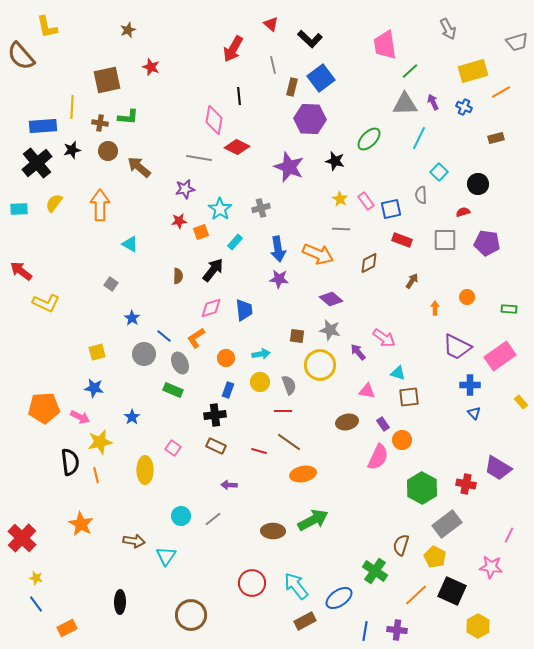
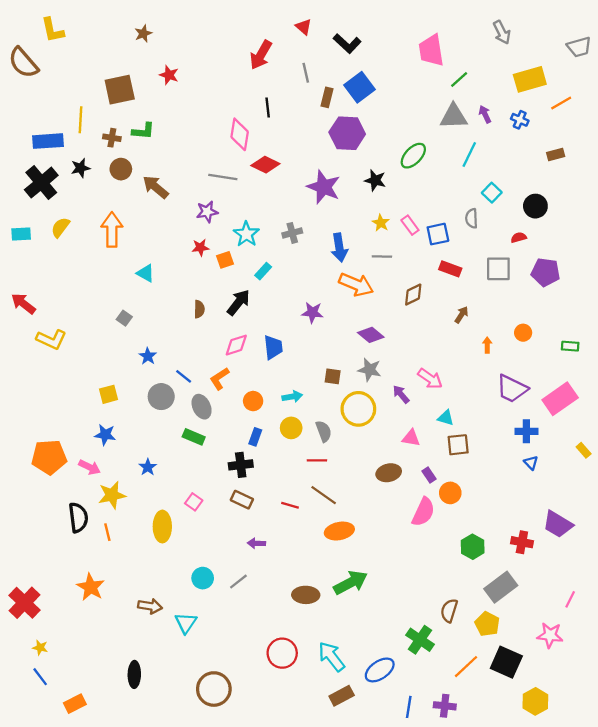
blue arrow: (278, 249) -> (339, 248), moved
green hexagon: (422, 488) -> (473, 547), size x0.7

